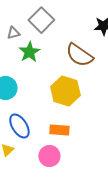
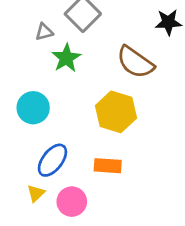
blue ellipse: (19, 126) -> (52, 160), turned 70
pink circle: (49, 156) -> (72, 202), moved

